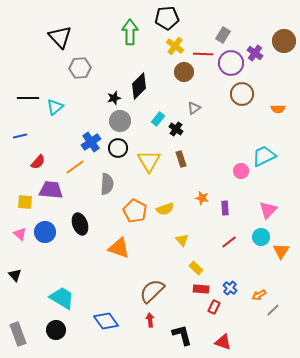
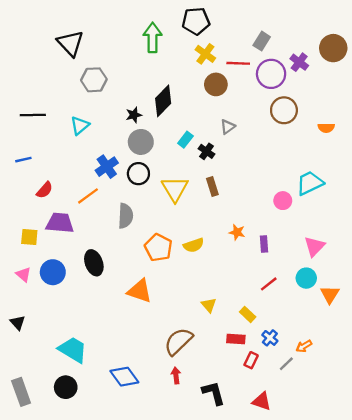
cyan triangle: (55, 107) -> (80, 126), moved
yellow triangle: (182, 240) -> (209, 305), moved
yellow rectangle: (196, 268) -> (248, 314), moved
gray line: (273, 310) -> (286, 364), moved

